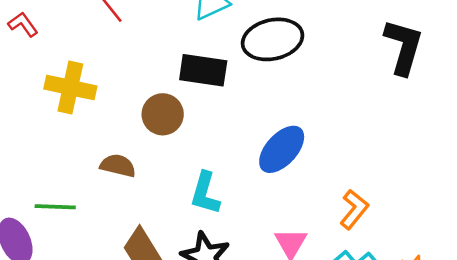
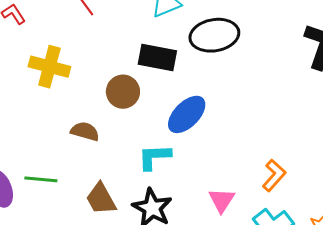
blue ellipse: (282, 149) -> (187, 114), moved
cyan L-shape: (205, 193) -> (154, 157), turned 69
green line: (55, 207) -> (41, 179), moved

